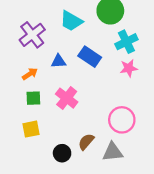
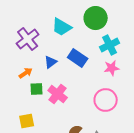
blue triangle: (59, 61) -> (51, 62), turned -32
green square: (33, 98) -> (37, 89), moved
pink circle: (122, 120) -> (106, 100), moved

